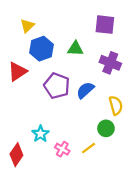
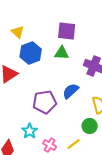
purple square: (105, 25) -> (67, 31), moved
yellow triangle: (27, 26) -> (18, 32), turned -32
purple pentagon: (57, 86) -> (45, 102), moved, turned -30

